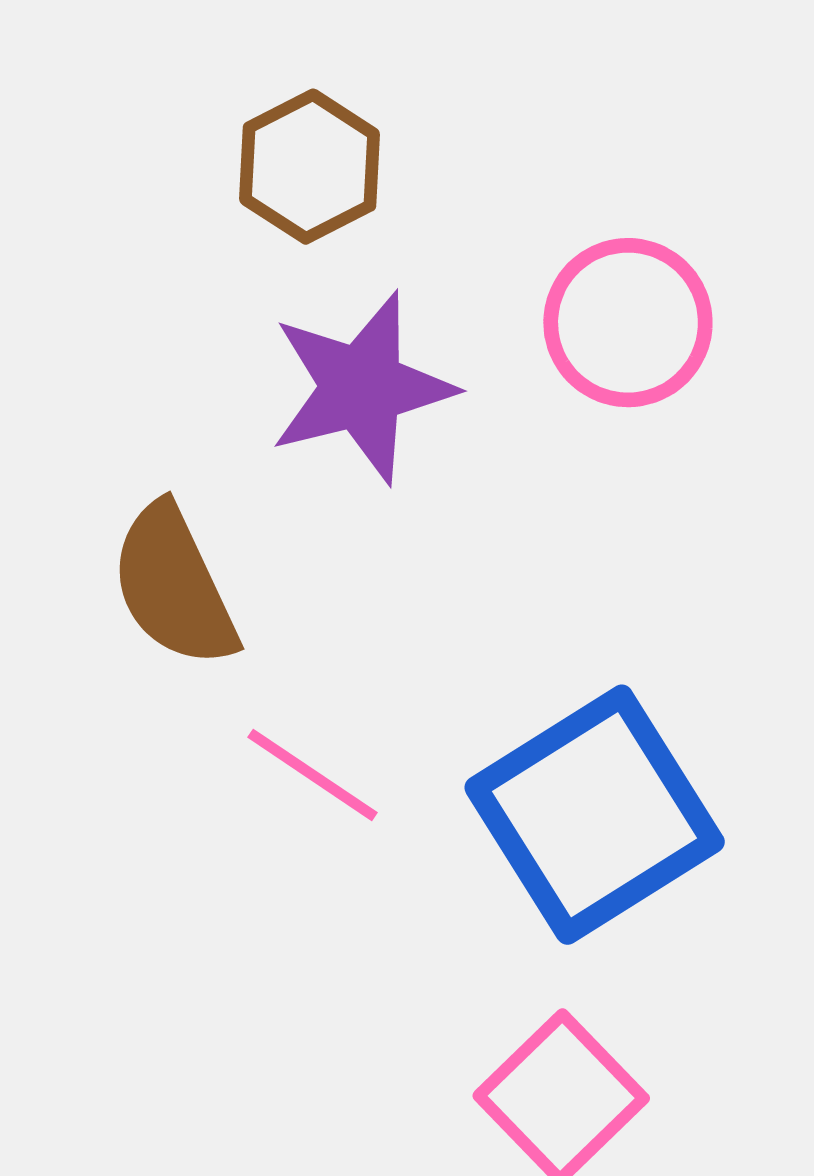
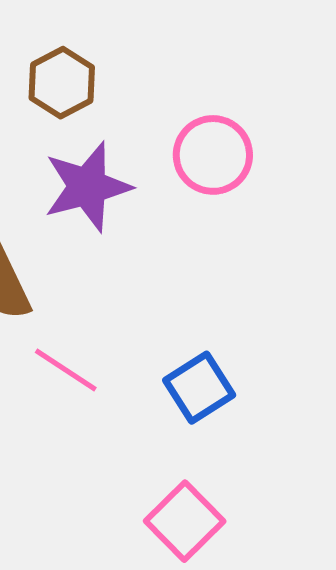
blue square: (595, 815) -> (199, 388), size x0.6

